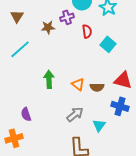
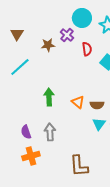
purple cross: (67, 17) -> (67, 35), turned -32
gray arrow: (75, 114) -> (50, 132), moved, turned -54
cyan triangle: (99, 125) -> (99, 124), moved
orange cross: (14, 138) -> (31, 156), moved

